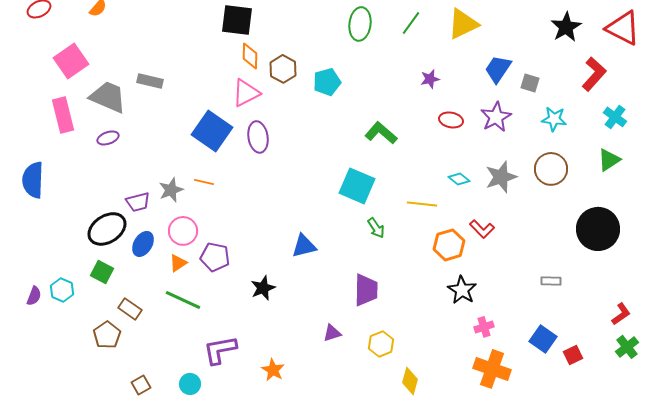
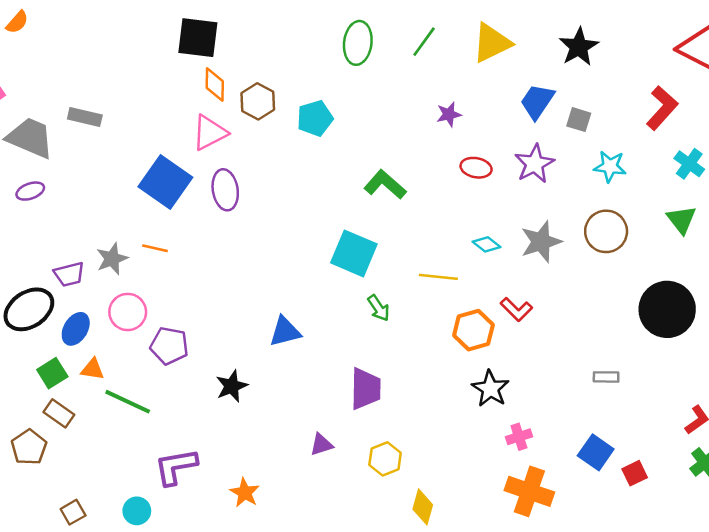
black star: (566, 27) -> (579, 47), moved
green triangle: (609, 160) -> (681, 220), turned -35
orange triangle: (178, 263) -> (93, 369), moved, turned 42
green square: (102, 272) -> (52, 373), moved, turned 30

